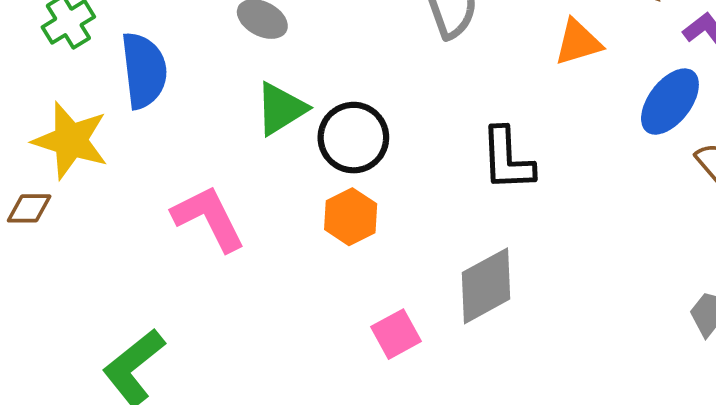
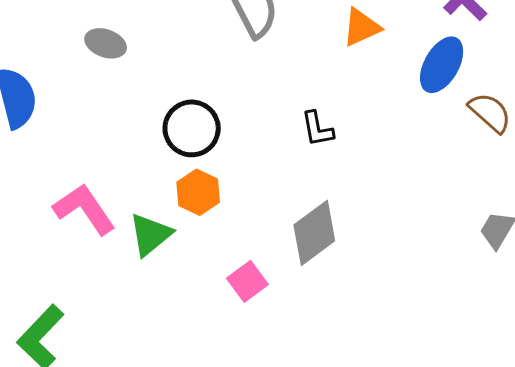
green triangle: (281, 109) -> (150, 235), moved
black L-shape: (507, 159) -> (317, 129), size x0.7

